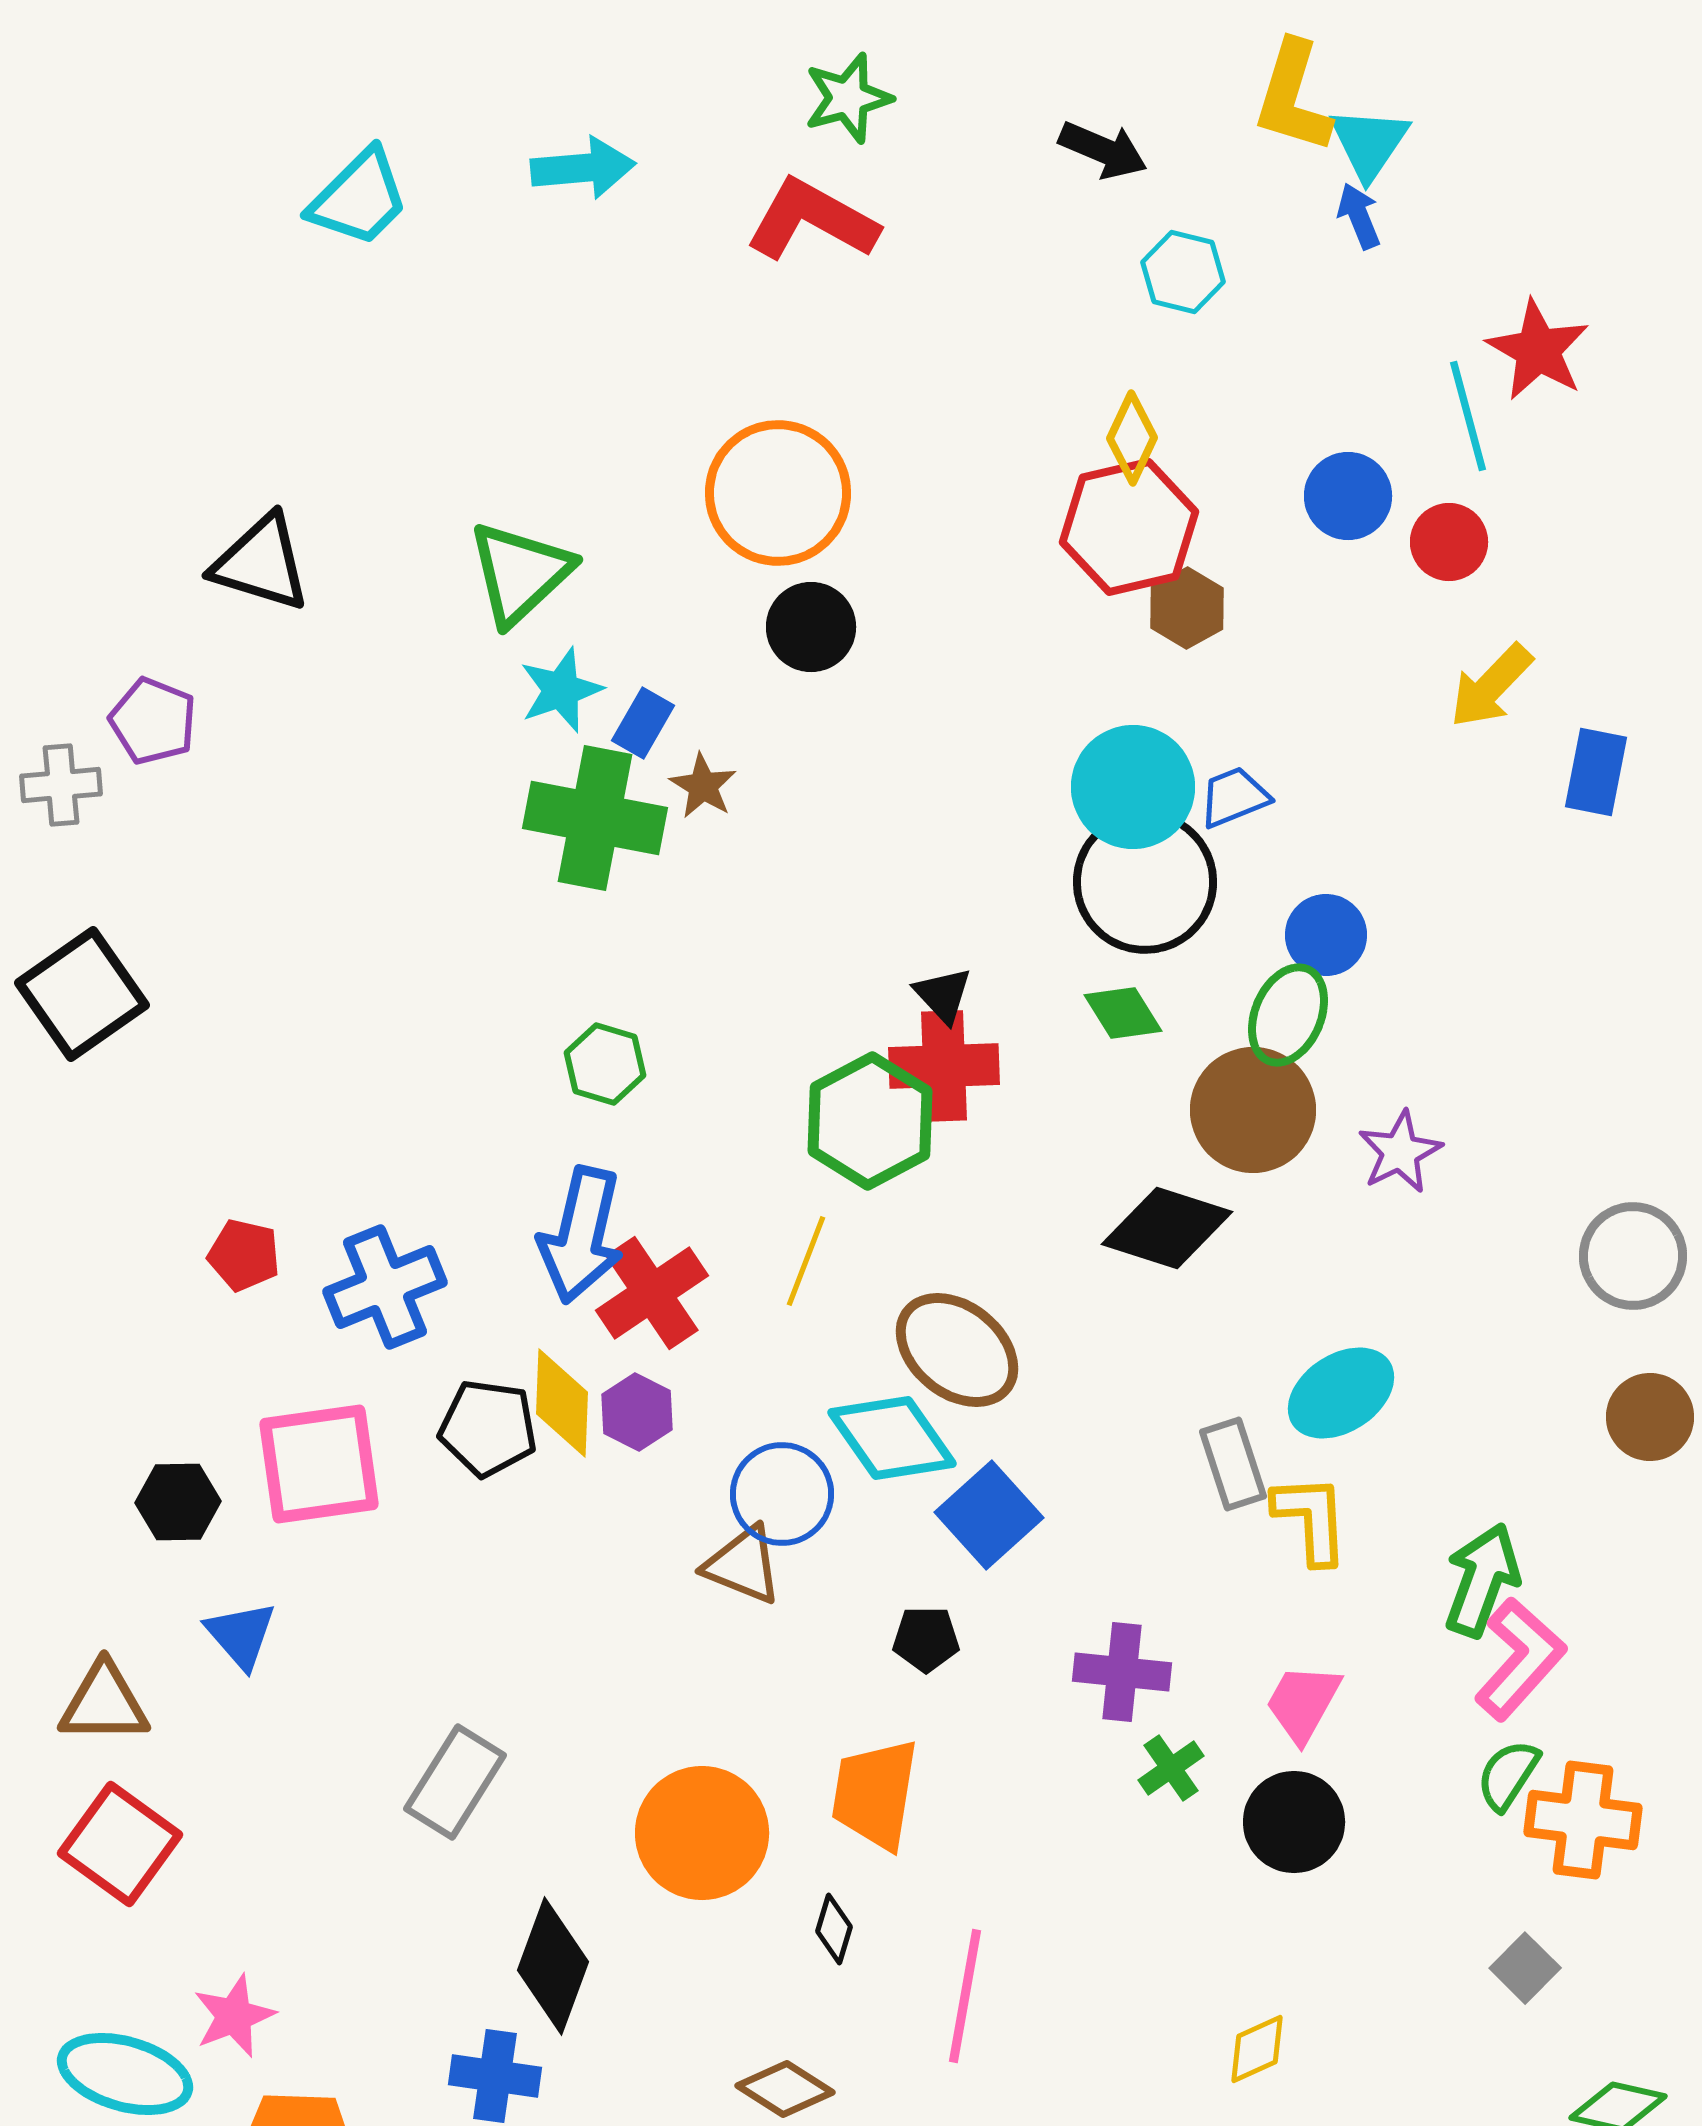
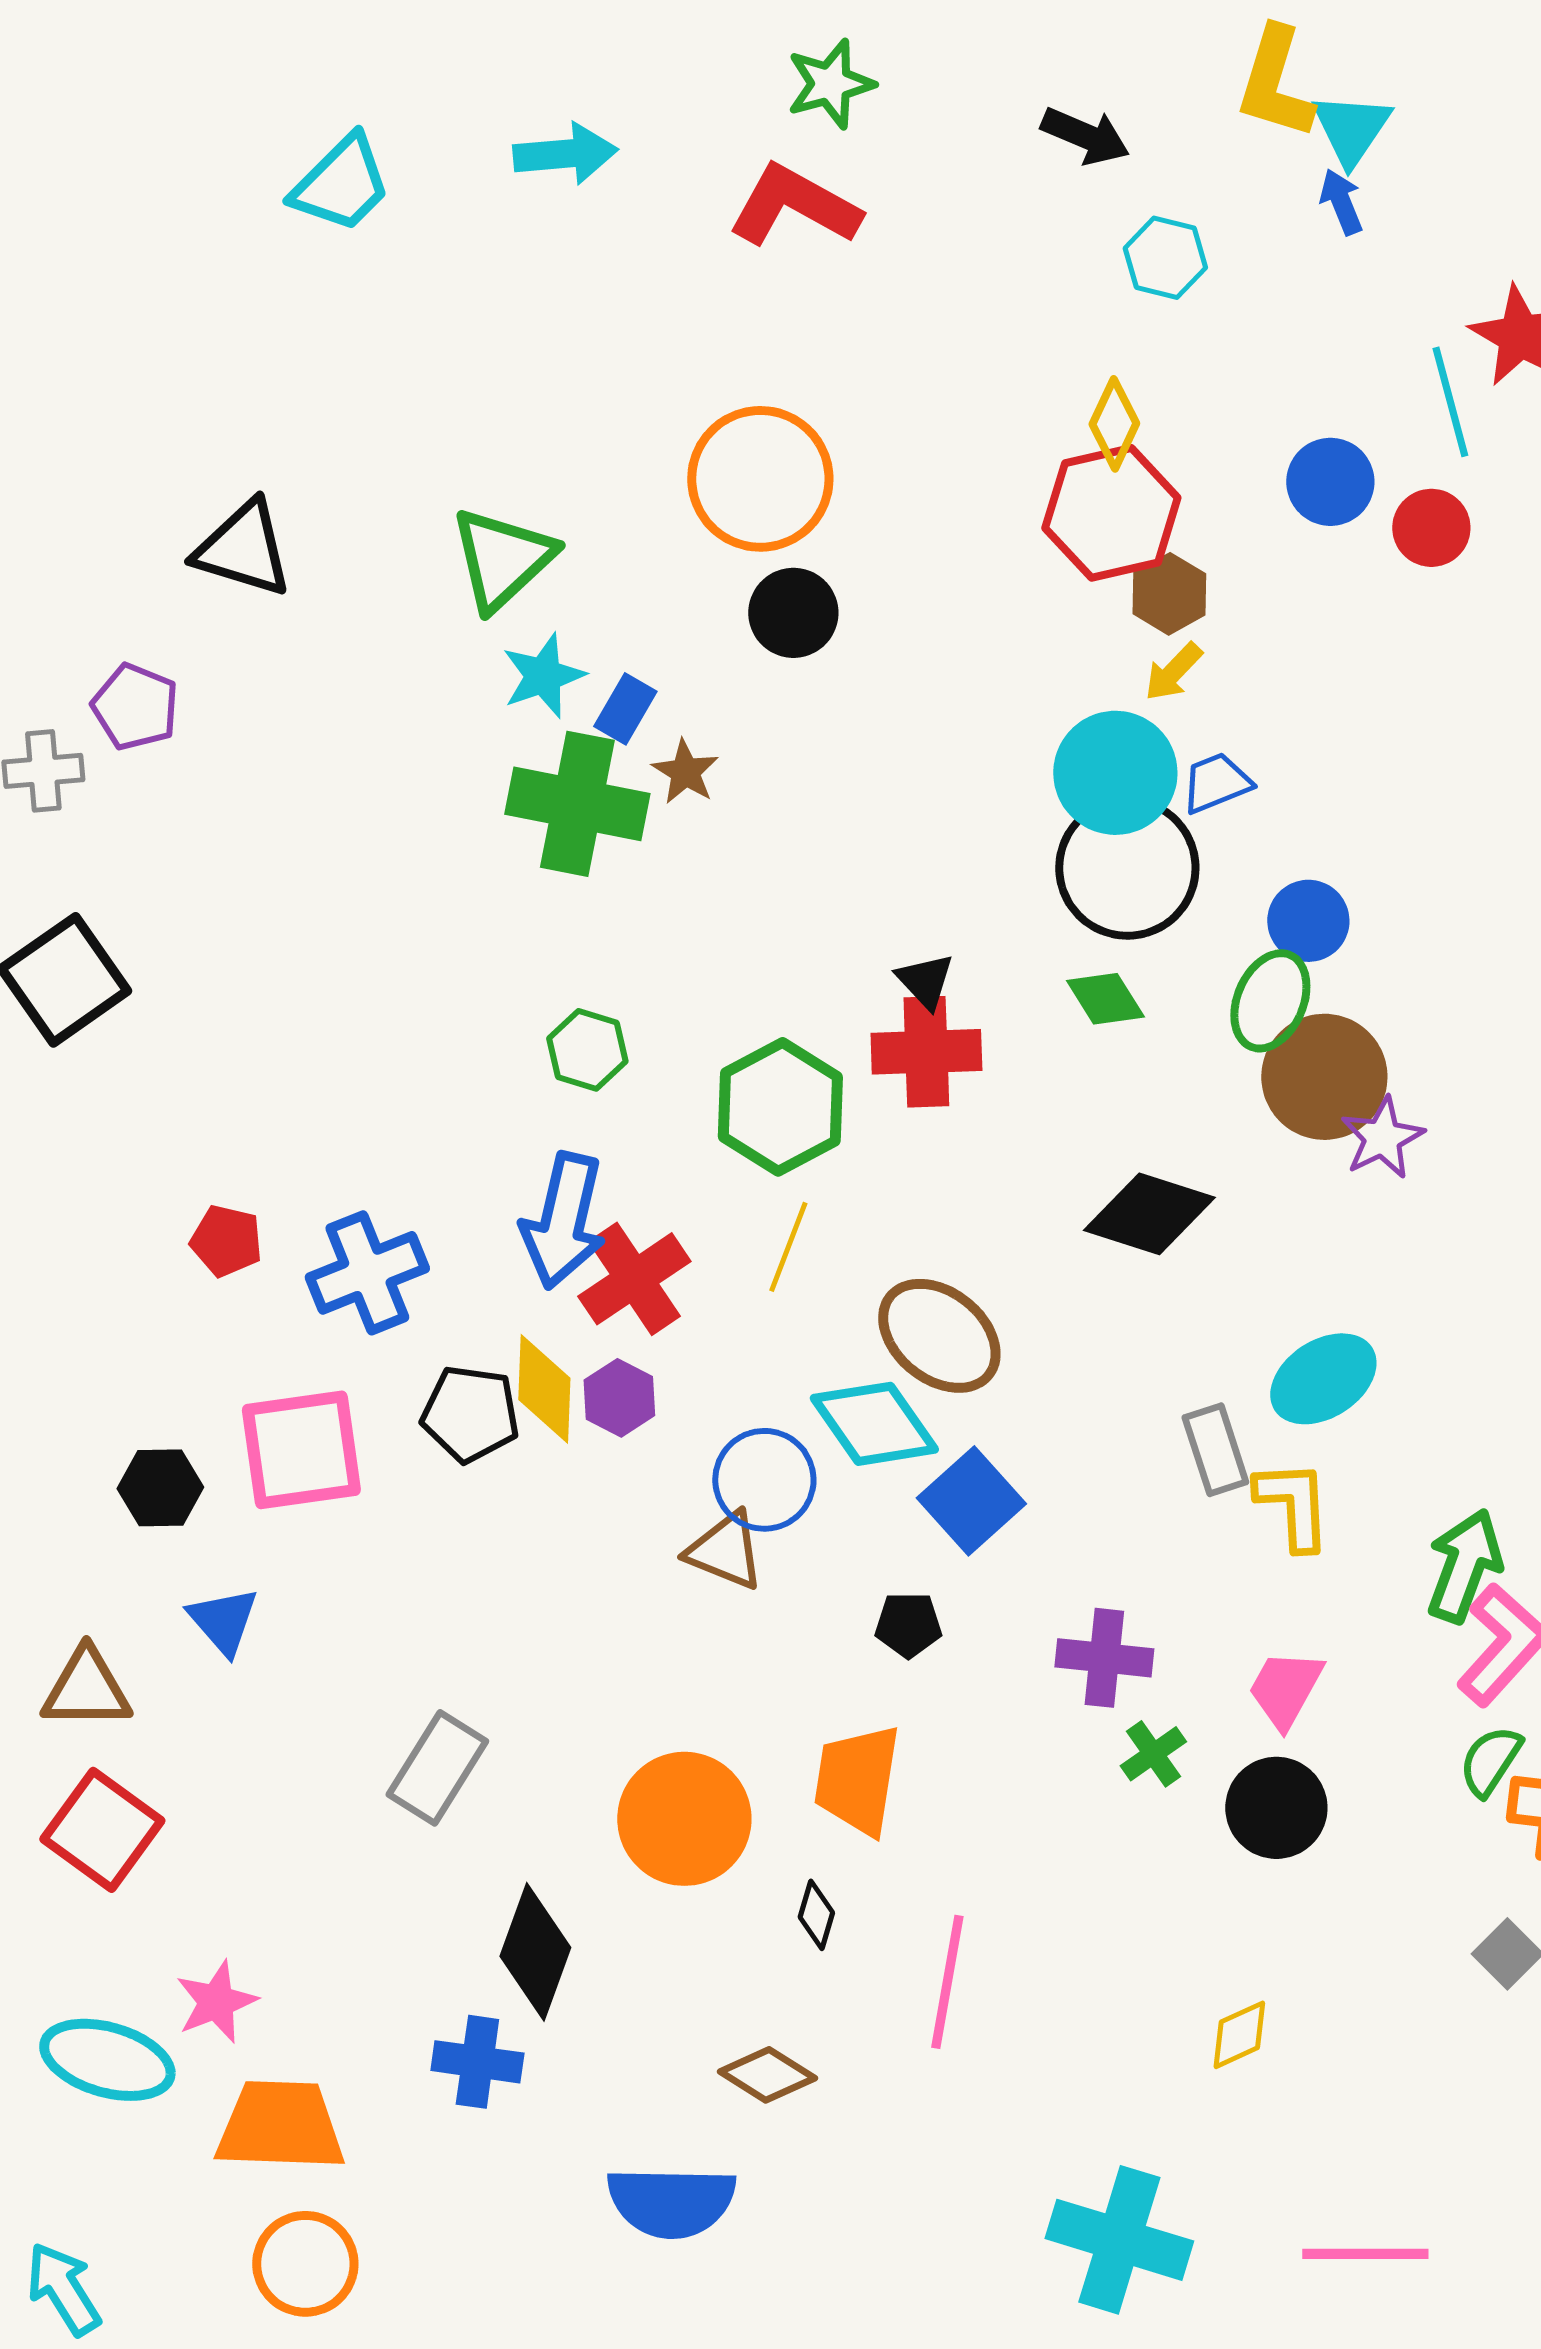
yellow arrow: (1491, 686) -> (1173, 672), moved, size x0.7
brown circle: (1253, 1110) -> (1324, 1077), moved
green hexagon: (870, 1121) -> (780, 1107), moved

